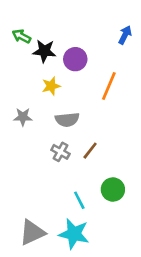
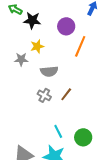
purple circle: (75, 59) -> (66, 26), moved
gray star: (23, 117) -> (21, 59), moved
green circle: (113, 190) -> (83, 137), moved

